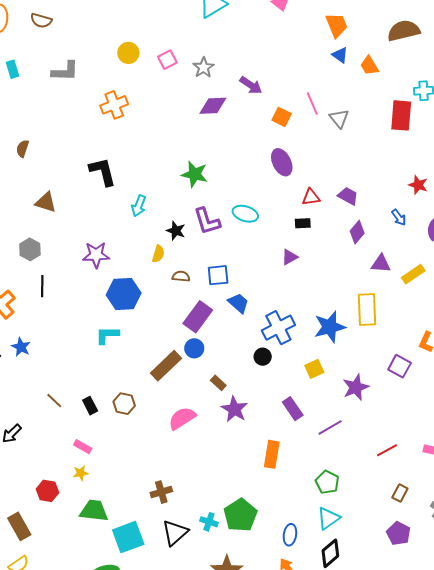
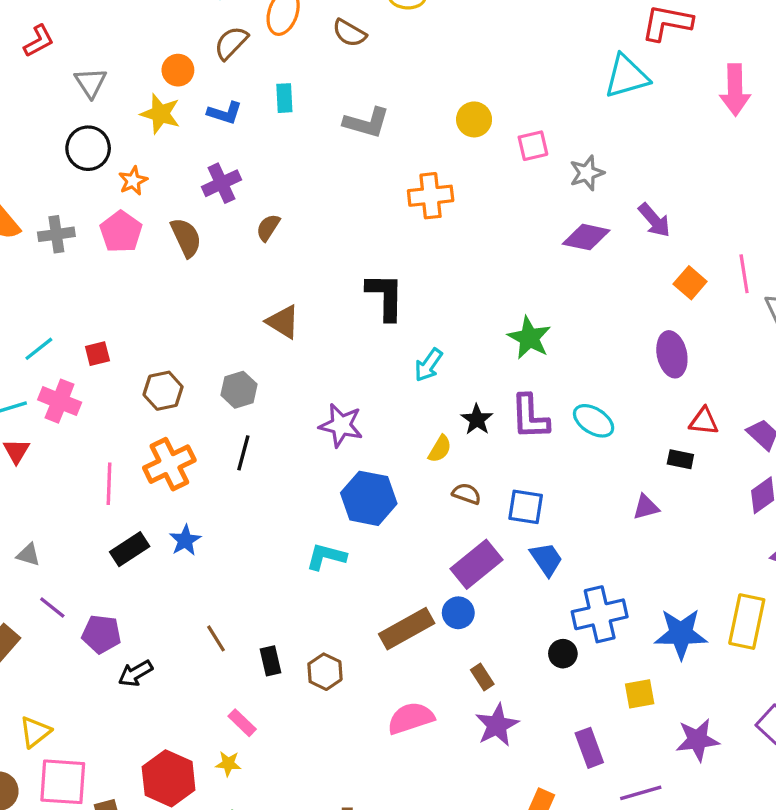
red hexagon: (47, 491) -> (169, 778), size x1.5

